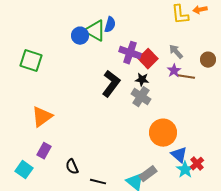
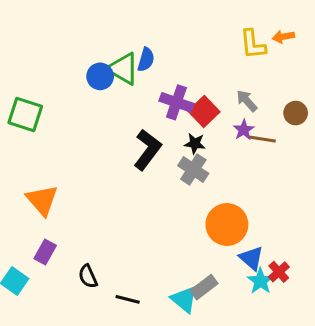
orange triangle: (42, 117) -> (42, 200), turned -35

